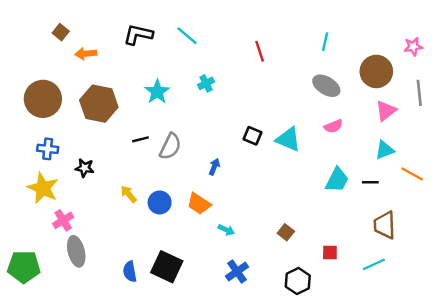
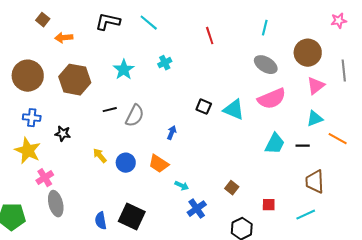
pink star: (413, 46) -> (339, 21), moved
pink semicircle: (333, 126) -> (272, 99), size x1.8
blue cross: (237, 272) -> (197, 209), moved

